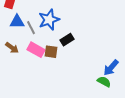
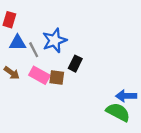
black rectangle: (67, 40) -> (75, 64), turned -32
blue arrow: (111, 68) -> (126, 96), turned 48
green semicircle: (104, 82) -> (118, 112), size x1.5

